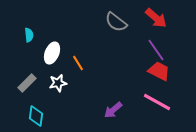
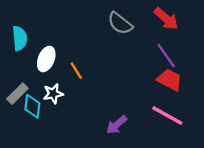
cyan semicircle: (29, 35) -> (20, 38), size x1.5
cyan diamond: (36, 116) -> (32, 106), moved

